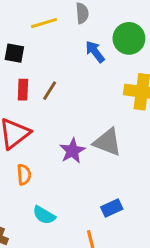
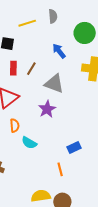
blue arrow: (95, 52) -> (59, 51), moved
gray triangle: (107, 142) -> (54, 84), moved
cyan semicircle: (44, 215) -> (29, 143), moved

